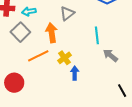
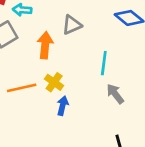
orange line: (38, 56) -> (22, 88), moved
yellow cross: (64, 58) -> (54, 82), turned -32

